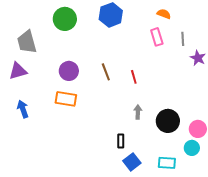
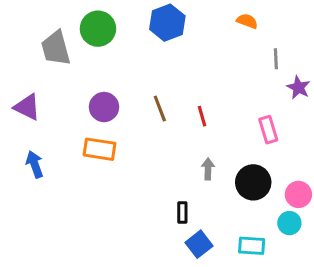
pink rectangle: (157, 37) -> (268, 130), moved
gray trapezoid: (27, 42) -> (56, 48), moved
purple triangle: (18, 71) -> (27, 107), turned 42

